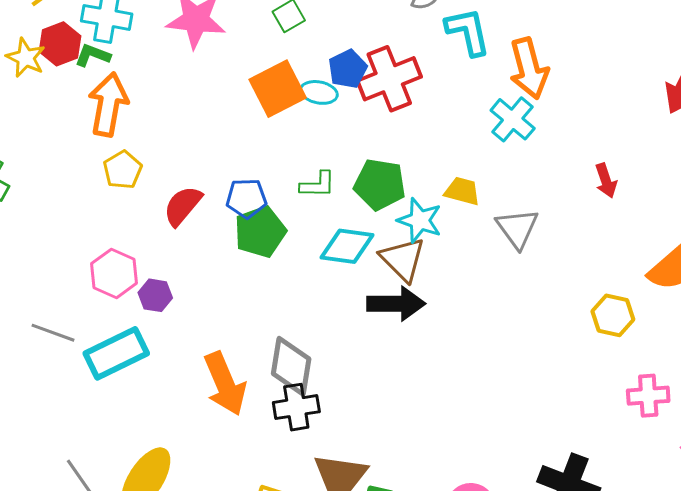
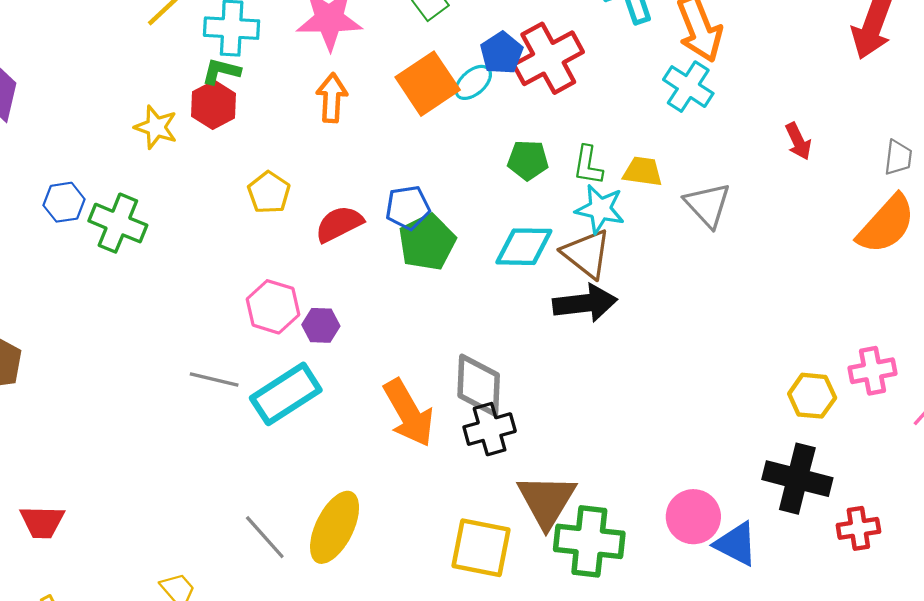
red hexagon: (60, 44) -> (214, 105), moved
yellow star: (26, 58) -> (156, 127), moved
cyan ellipse: (319, 92) -> (473, 82), turned -45
orange arrow: (108, 104) -> (332, 98), moved, size x0.7
green pentagon: (380, 184) -> (528, 160), moved, size x0.7
green L-shape: (318, 185) -> (588, 165), moved, turned 105
red semicircle: (183, 206) -> (339, 224), turned 30
yellow hexagon: (613, 315) -> (812, 396), moved

